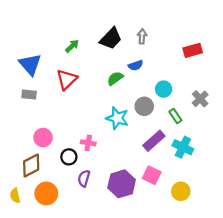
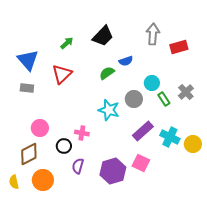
gray arrow: (142, 36) -> (153, 34), moved, size x1.5
green rectangle: (175, 116) -> (164, 99), moved
yellow circle: (181, 191) -> (193, 144), moved

